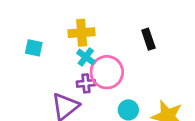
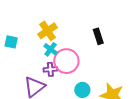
yellow cross: (82, 33) -> (48, 31), turned -30

